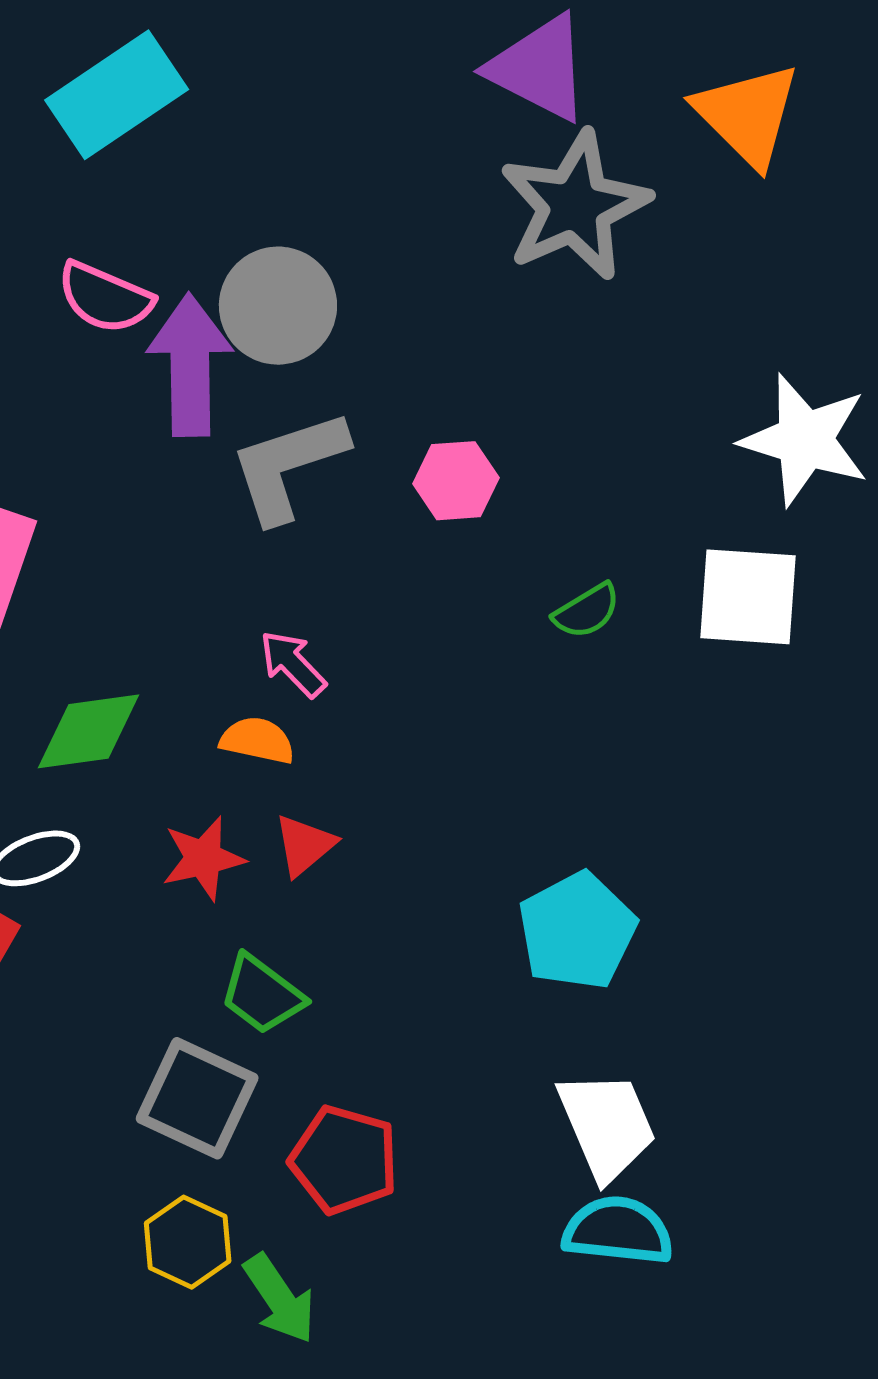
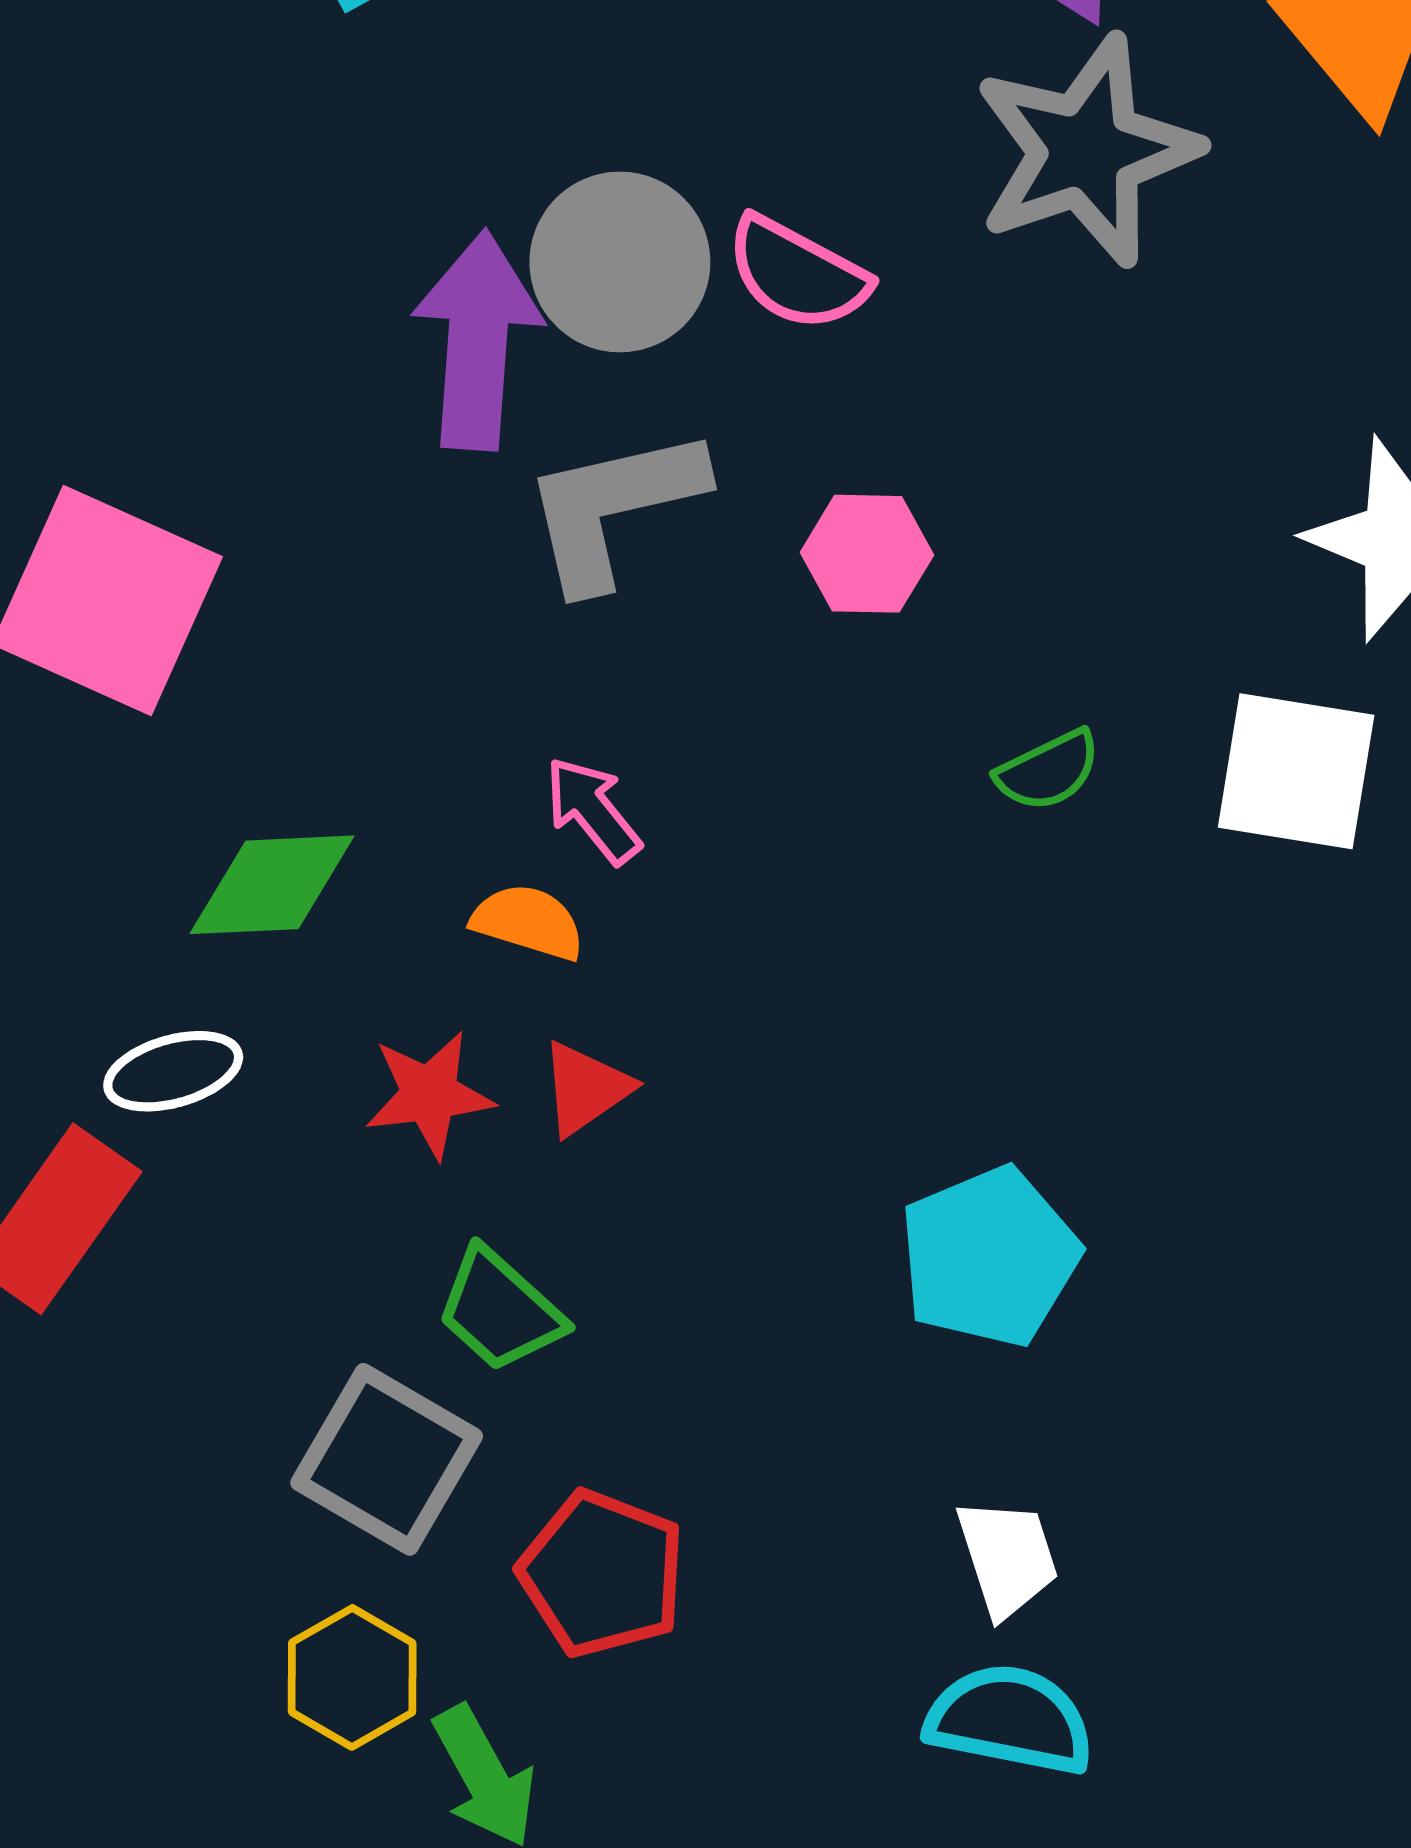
pink semicircle: (105, 298) -> (797, 274), moved
white trapezoid: (607, 1125) -> (1007, 1558), size x0.7

